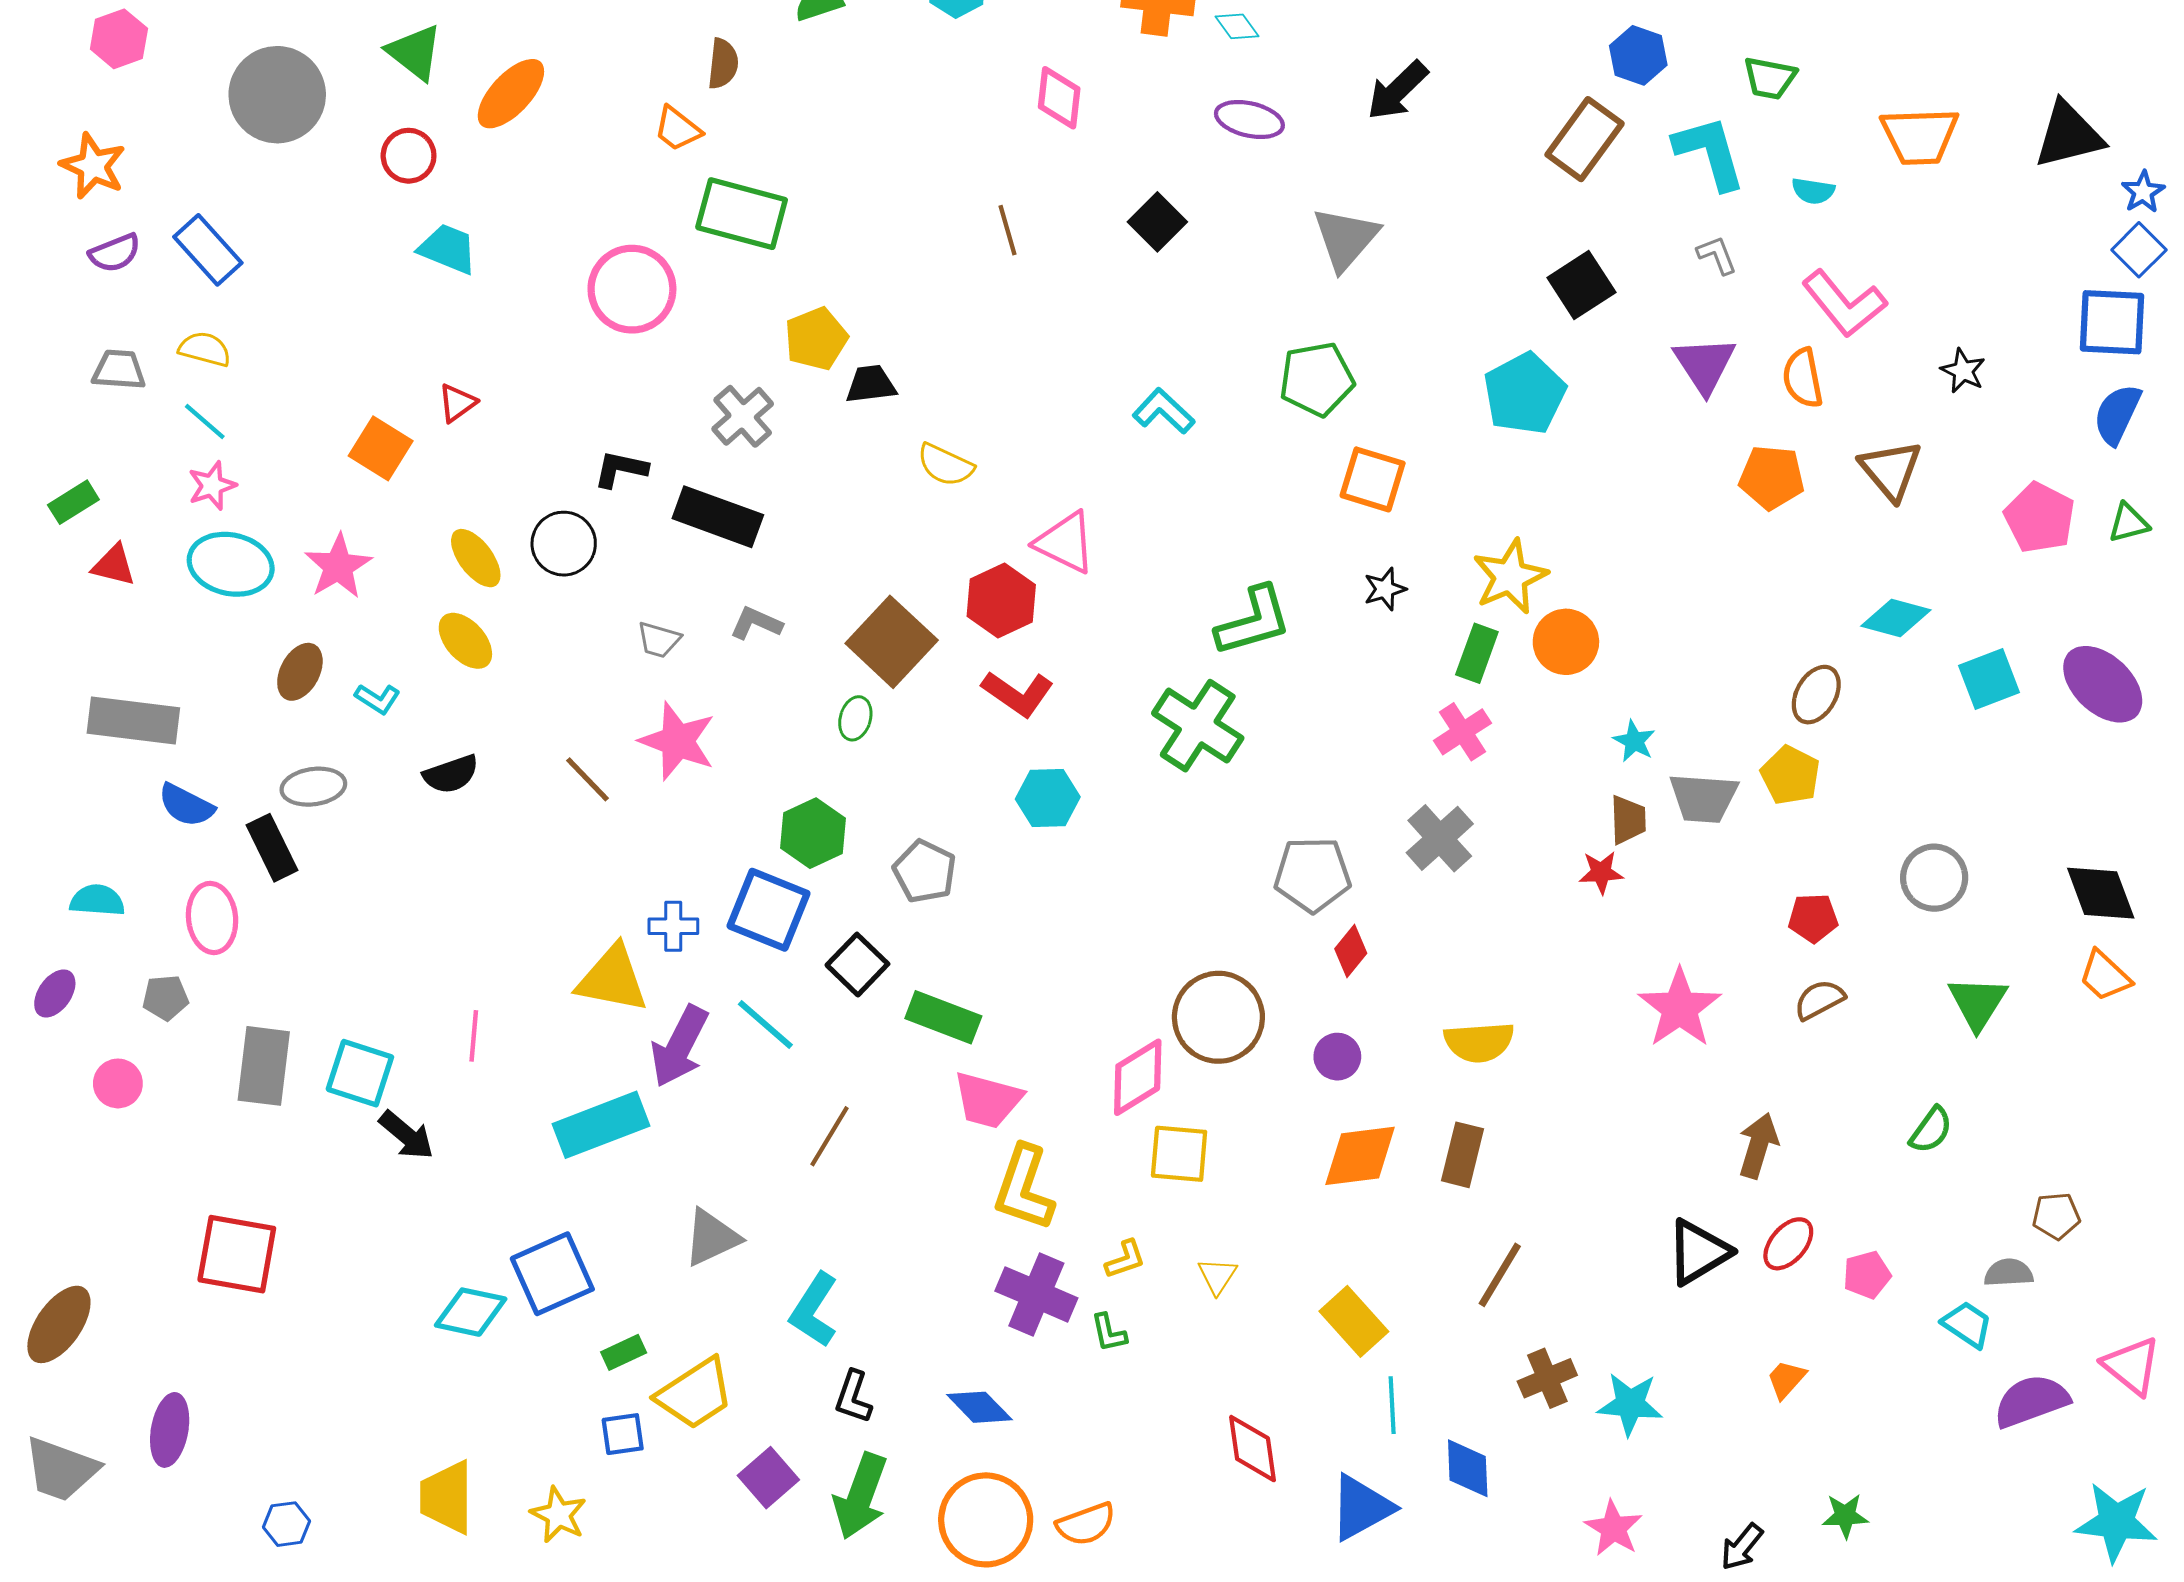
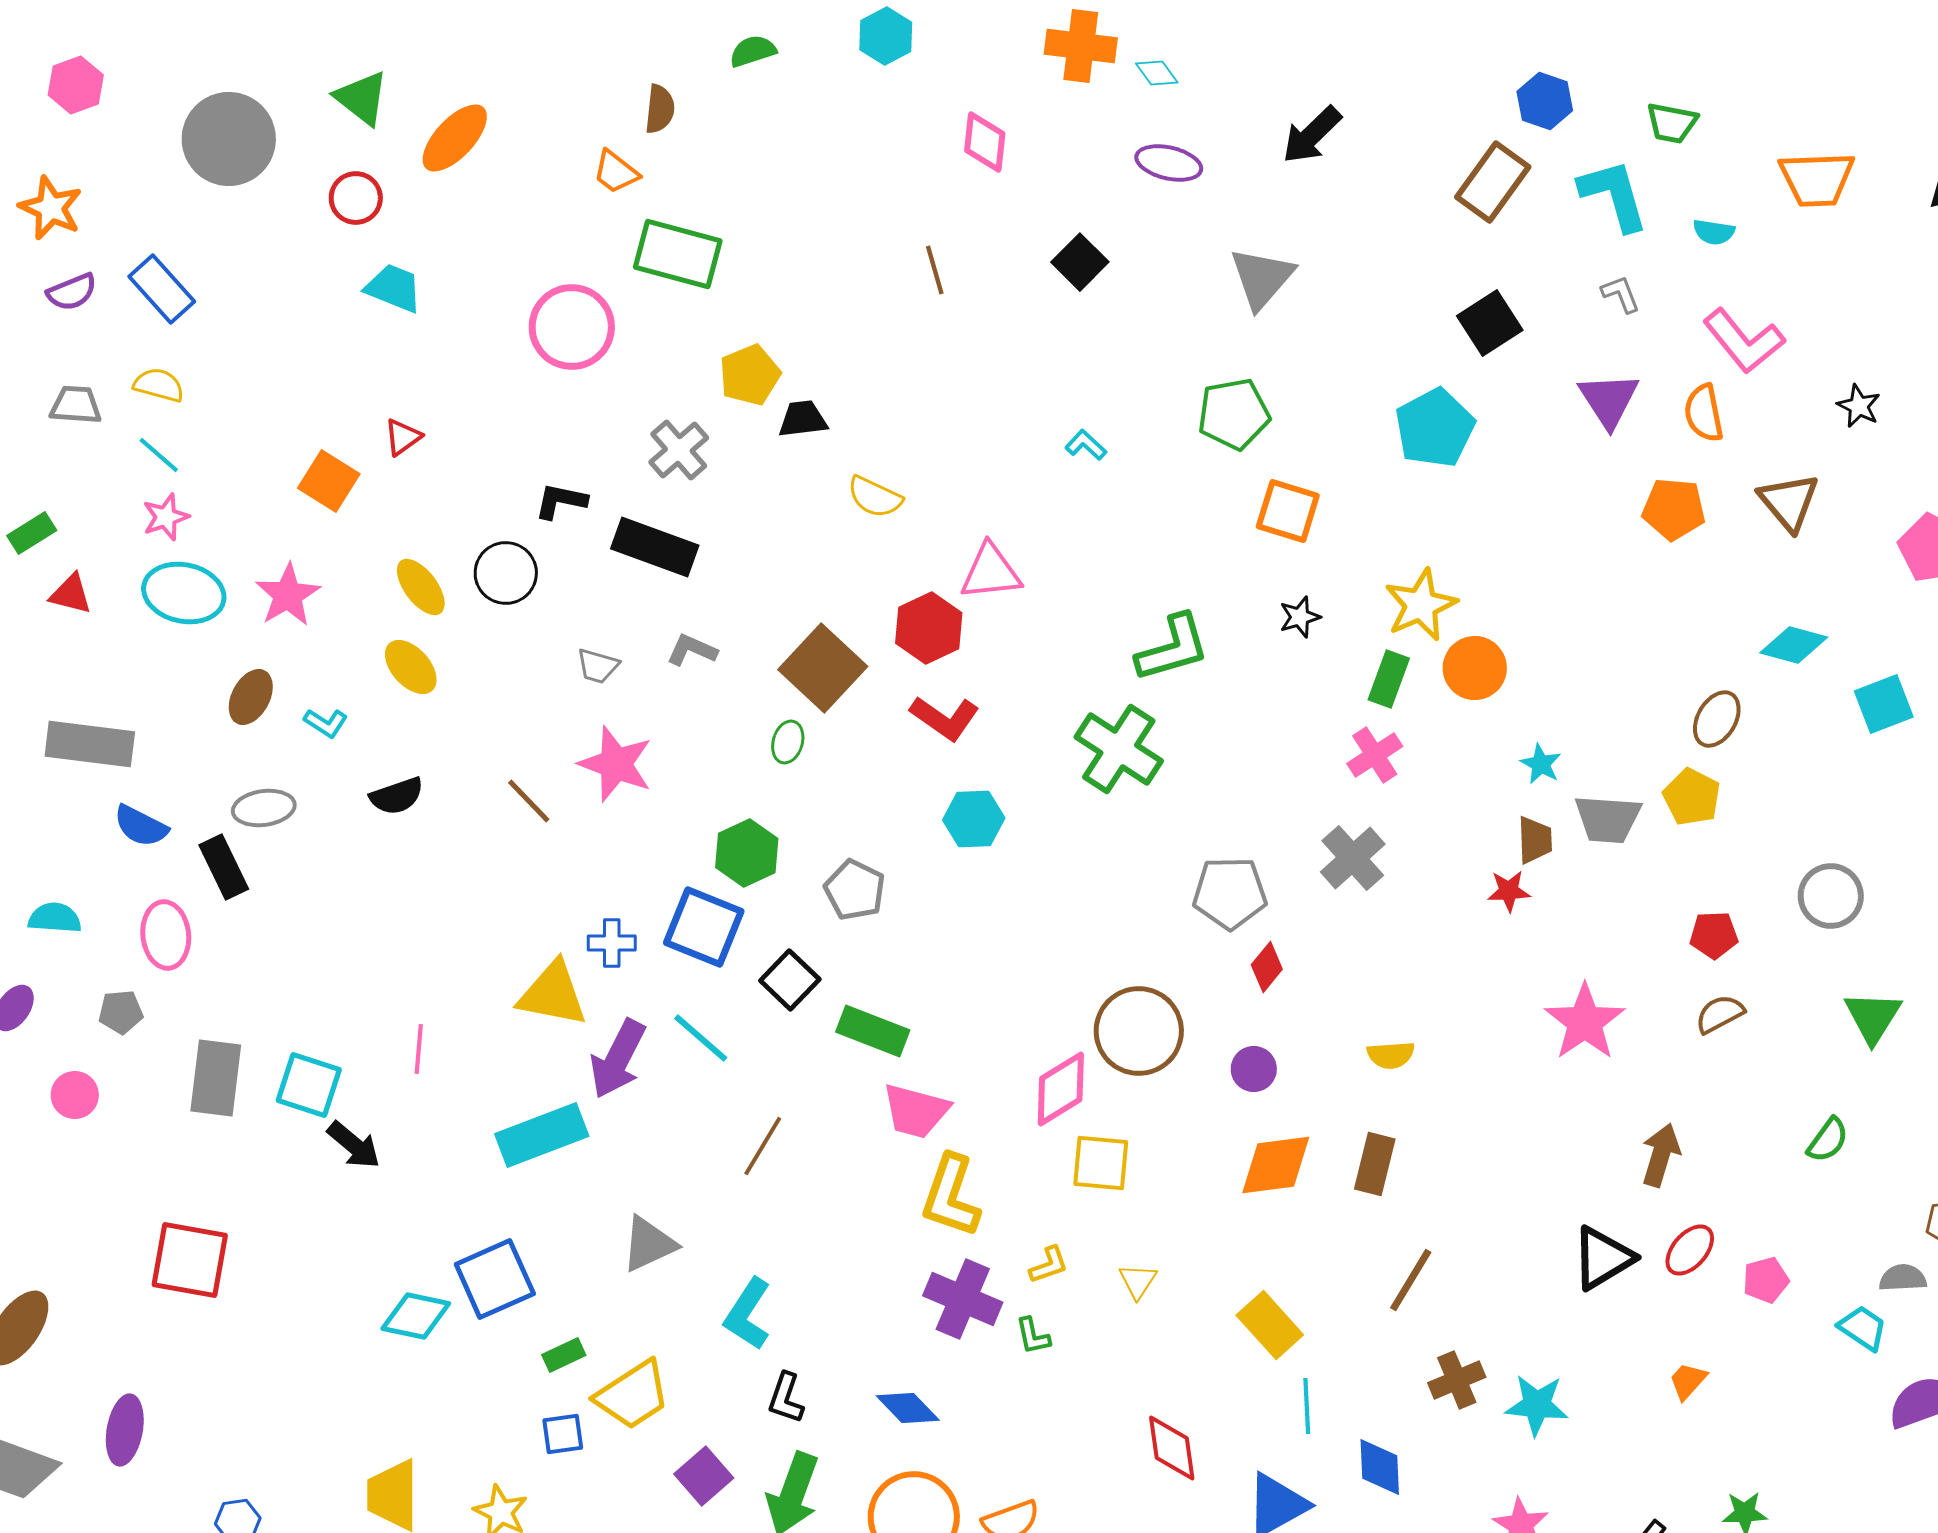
cyan L-shape: (1164, 411) -> (1086, 445), size x0.7
pink triangle: (1065, 543) -> (991, 572), turned -32
yellow semicircle: (1479, 1042) -> (1391, 1055), size x0.7

